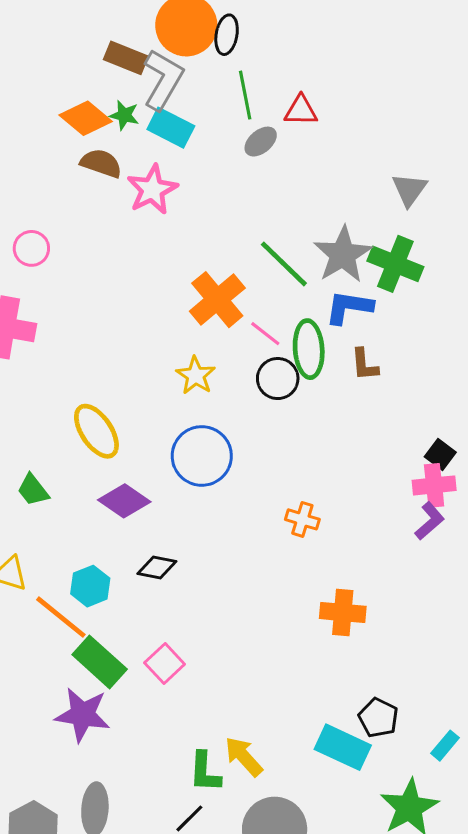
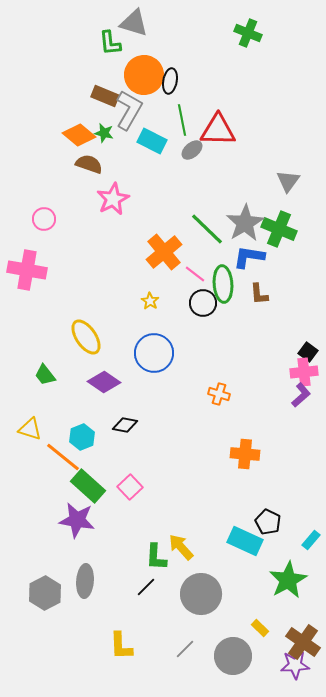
red triangle: (301, 111) -> (218, 130), size x1.6
cyan rectangle: (171, 128) -> (152, 141), moved
pink star: (152, 190) -> (113, 199), moved
yellow star: (196, 375) -> (150, 301), size x0.7

